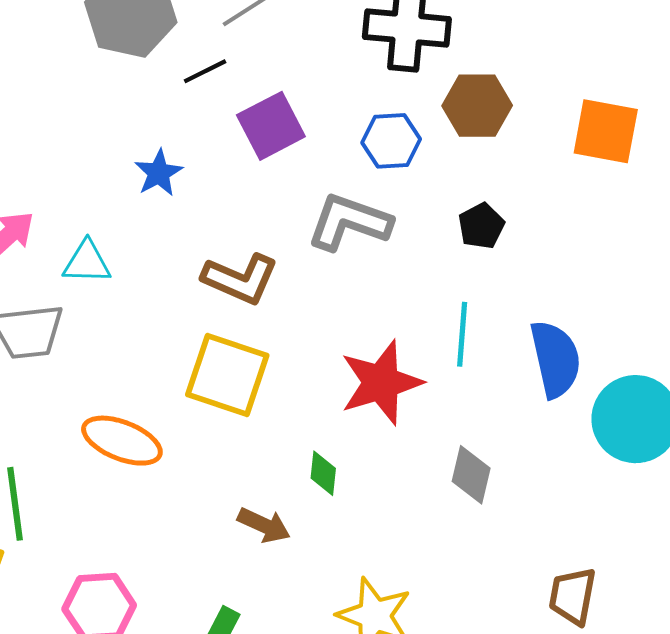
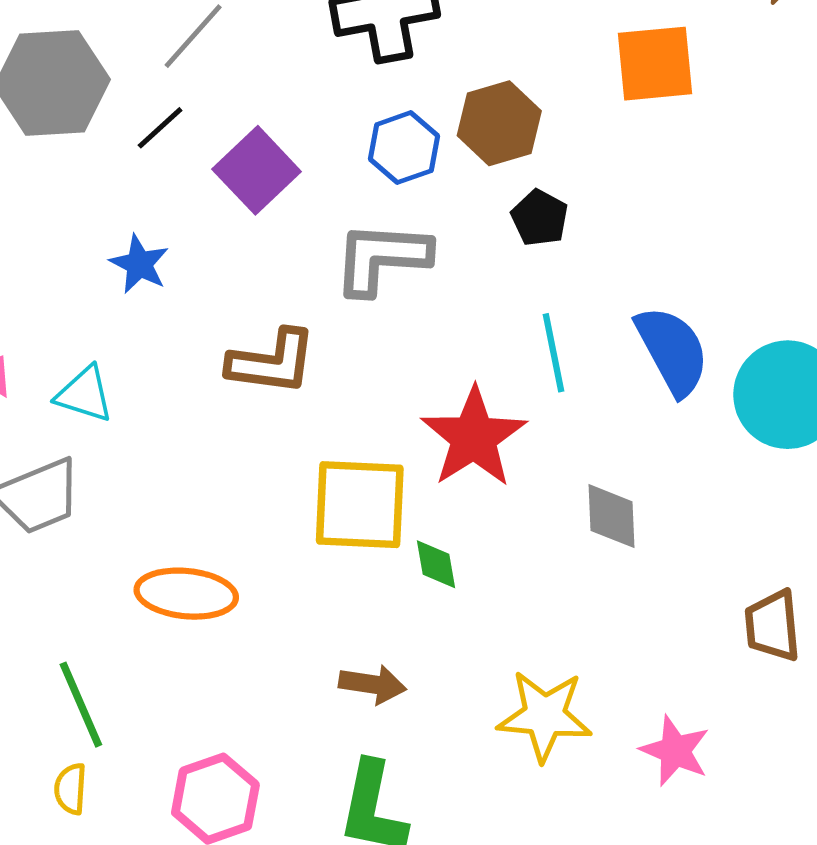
brown hexagon: (477, 106) -> (499, 123), moved
cyan triangle: (87, 262) -> (85, 394), turned 32
yellow square: (227, 375) -> (360, 505), moved
brown arrow: (264, 525) -> (372, 684), moved

